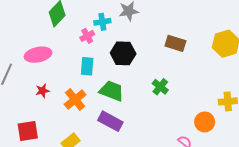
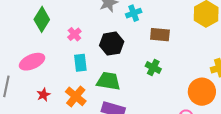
cyan cross: (102, 22) -> (134, 13), moved
brown rectangle: (175, 43) -> (160, 35), moved
orange circle: (205, 122) -> (202, 92), size x1.4

